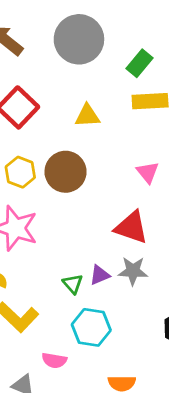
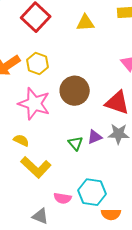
brown circle: (66, 172) -> (75, 91), moved
cyan hexagon: (91, 327) -> (92, 192), moved

